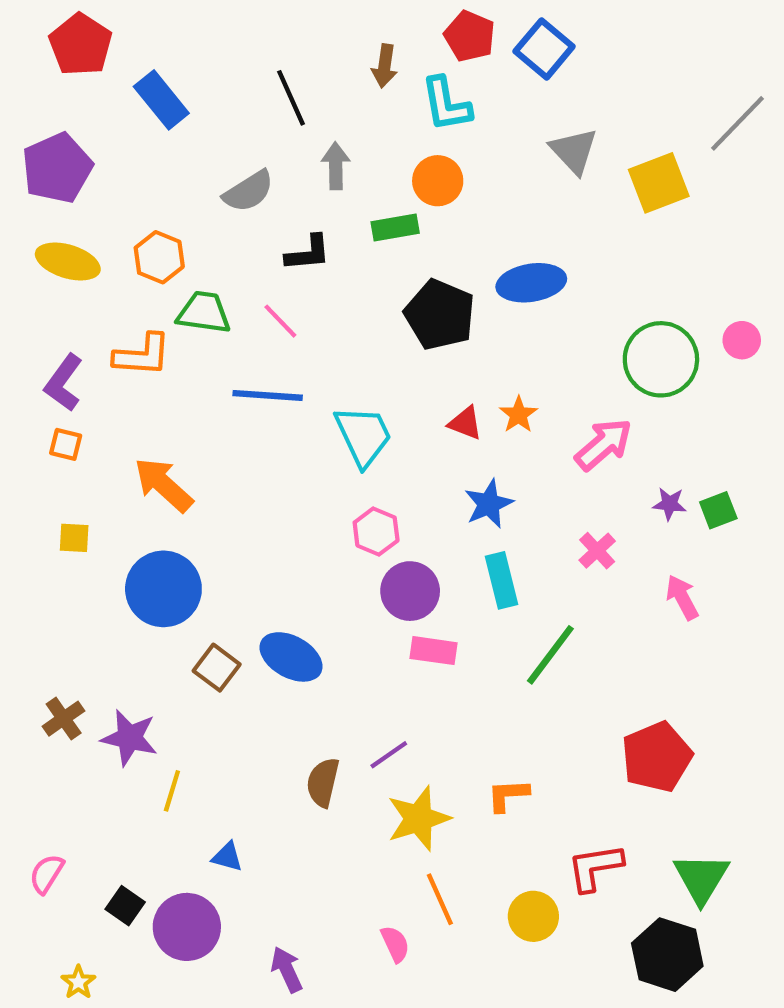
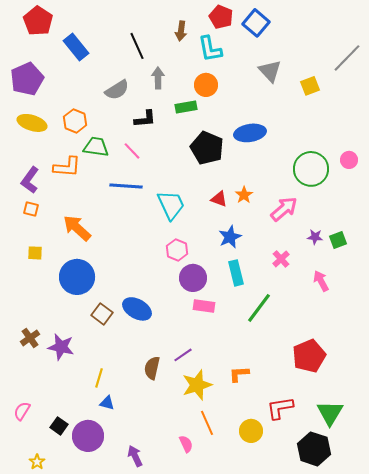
yellow square: (659, 183) -> (310, 86), size x0.7
yellow line: (172, 791) -> (99, 378), moved

